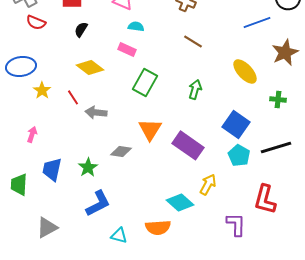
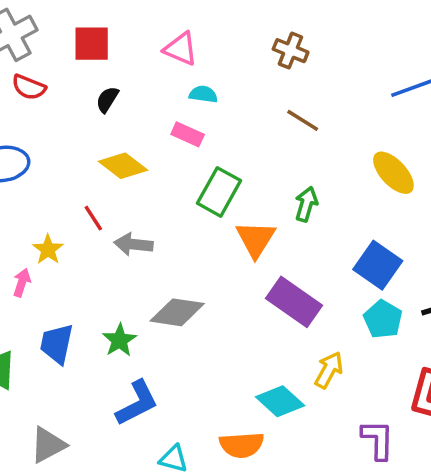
yellow star: (42, 90) -> (48, 249), moved
orange triangle: (150, 129) -> (256, 239), moved
gray diamond: (121, 151) -> (177, 312), size x1.4

